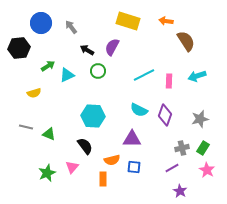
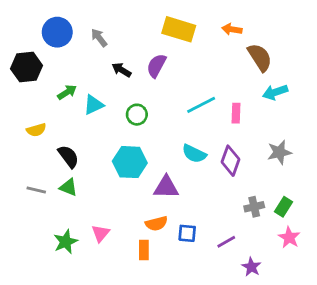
green circle: (98, 71) -> (137, 115), moved
cyan arrow: (197, 76) -> (275, 92), moved
yellow semicircle: (34, 93) -> (36, 130), moved
gray star: (200, 119) -> (279, 152), moved
gray line: (26, 127) -> (36, 190), moved
purple triangle: (132, 139) -> (166, 187), moved
black semicircle: (85, 146) -> (68, 156), moved
purple line: (172, 168) -> (226, 242), moved

